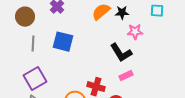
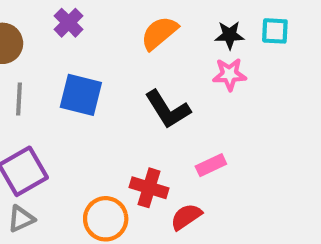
black star: (122, 13) -> (229, 35), moved
black L-shape: (121, 53) -> (168, 109), moved

